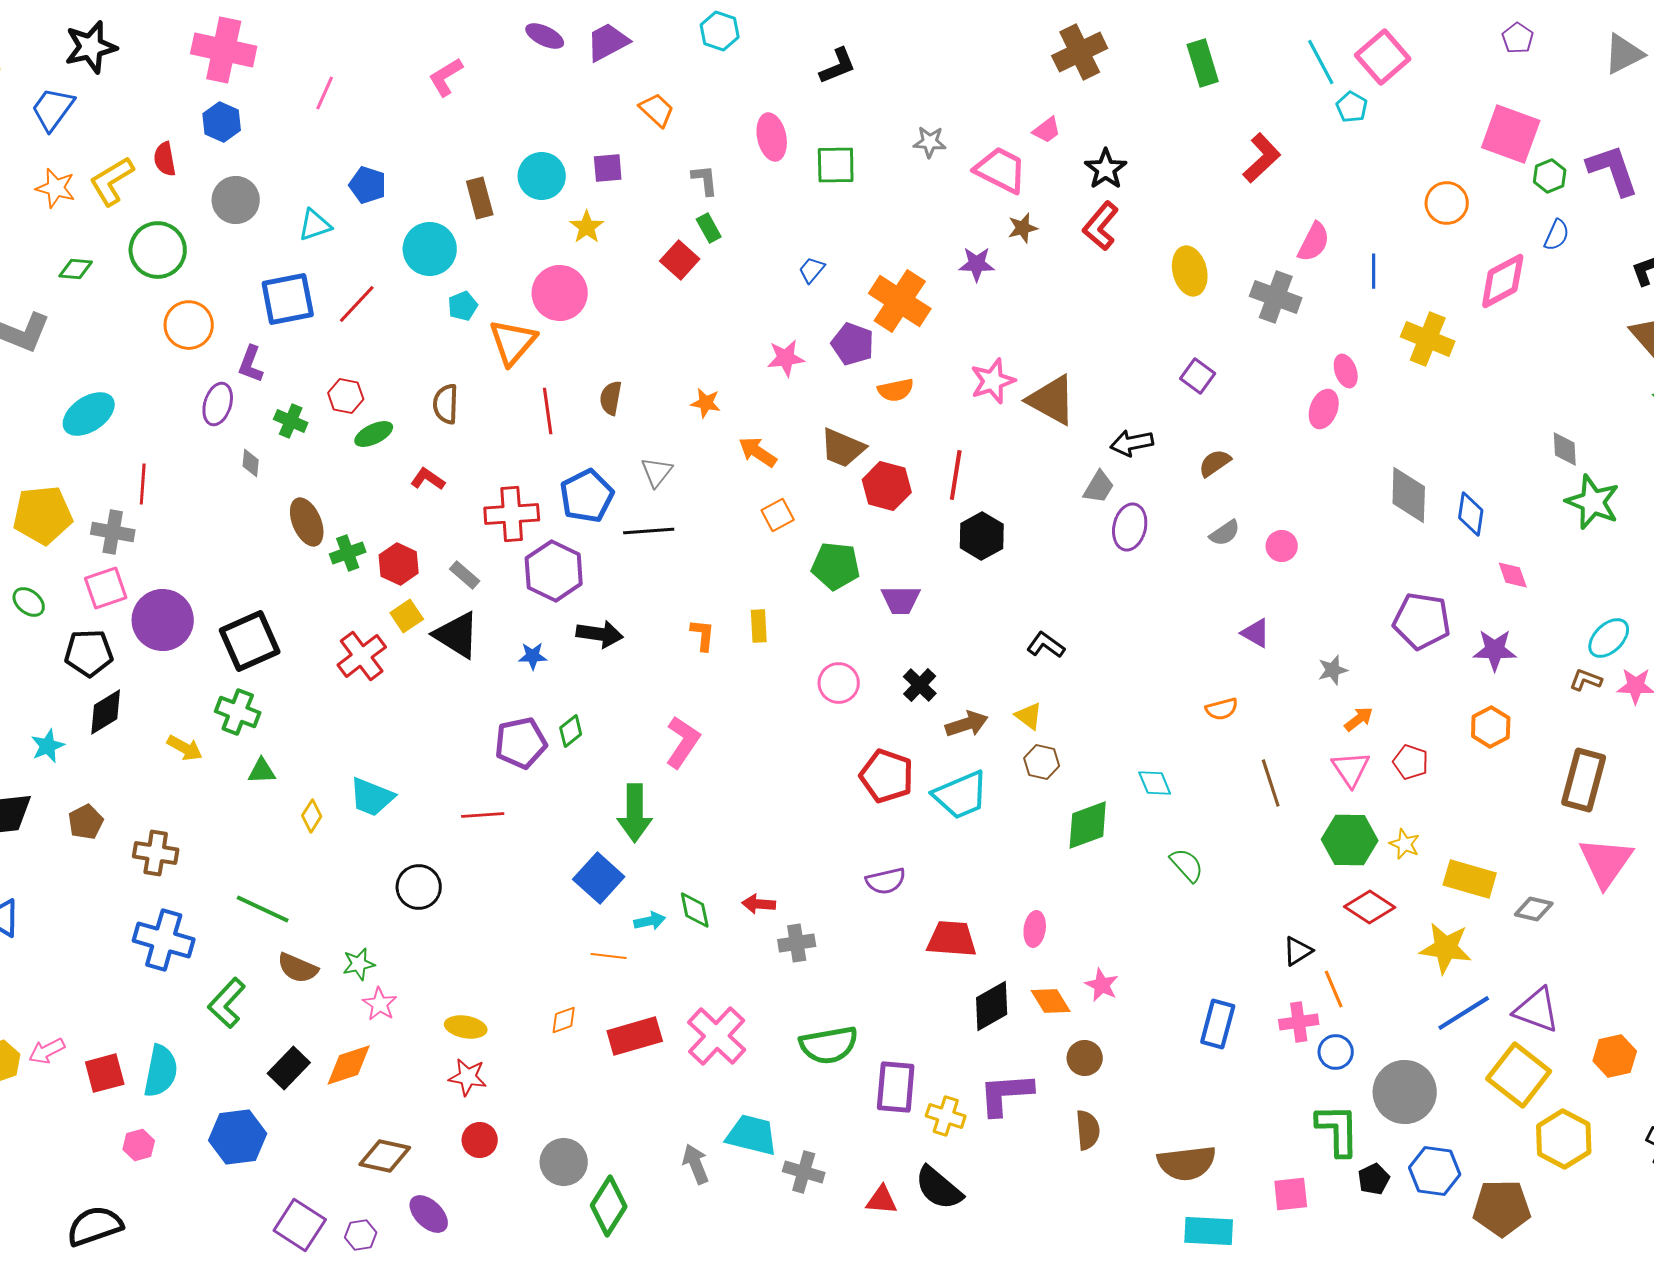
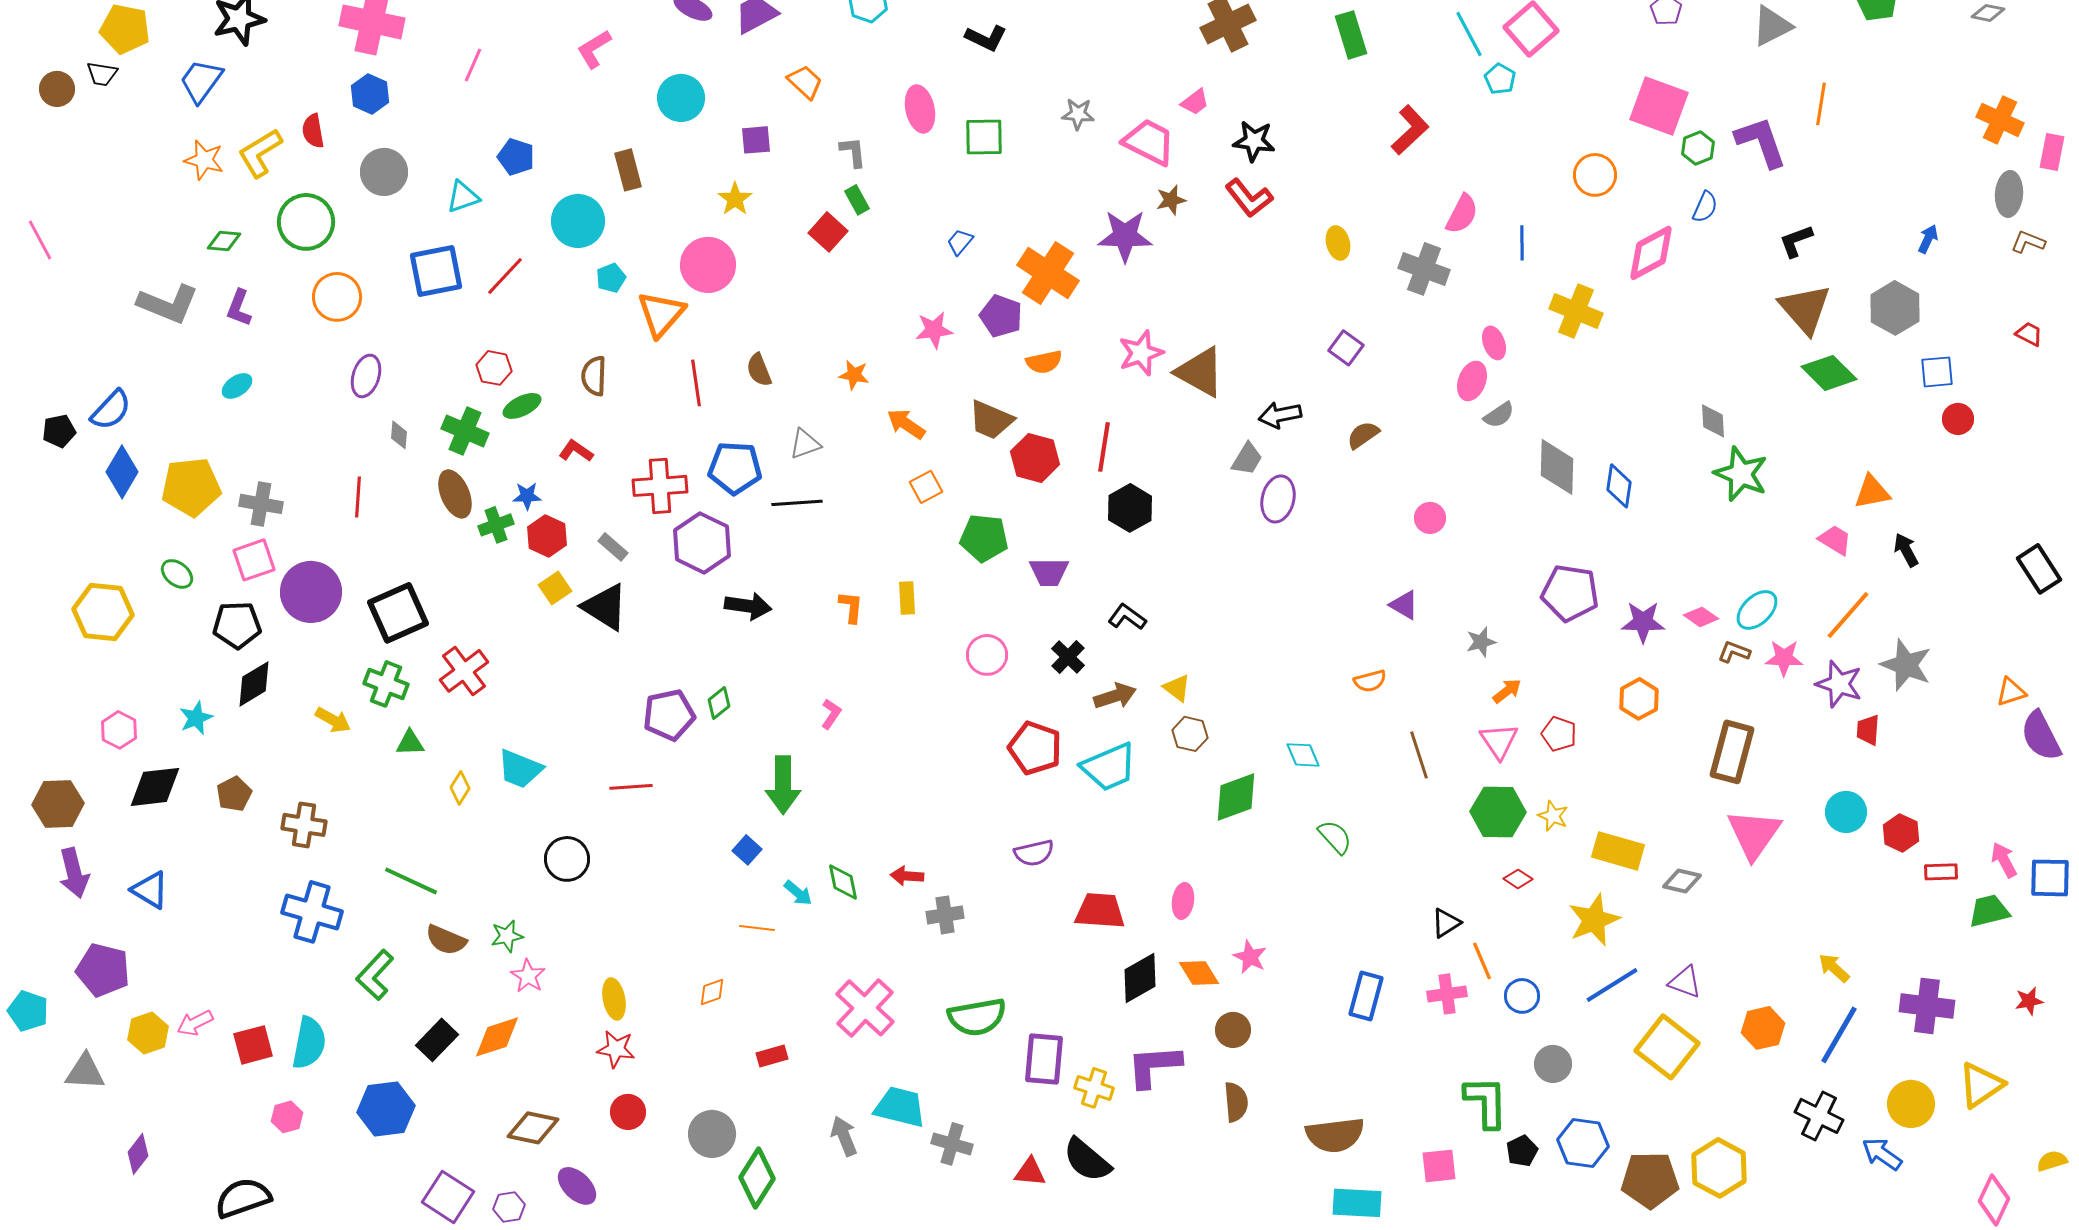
black L-shape: (838, 66) -> (986, 38), turned 48
black star: (1106, 169) -> (1254, 141), turned -30
cyan circle: (542, 176) -> (681, 98), moved
red L-shape: (1101, 226) -> (1249, 198), turned -78
purple star: (977, 264) -> (1125, 236), size x1.5
yellow ellipse: (1190, 271) -> (1338, 243), size x0.7
purple L-shape: (251, 364) -> (239, 308), moved
brown semicircle: (611, 398) -> (759, 370), turned -32
cyan ellipse: (89, 414) -> (237, 386), size x0.6
green cross: (291, 421) -> (465, 431), moved, size x1.4
gray triangle: (657, 472) -> (805, 444), turned 32
red line: (143, 484) -> (358, 497), moved
blue pentagon: (587, 496) -> (735, 468), turned 30
gray semicircle: (1225, 533) -> (1499, 415), moved
pink diamond: (1513, 575) -> (1701, 617), moved, turned -36
black L-shape: (1046, 645) -> (1127, 617), moved
red cross: (362, 656) -> (464, 671), moved
blue star: (533, 656) -> (527, 496), moved
pink L-shape: (683, 742) -> (831, 714), size x0.6
blue square: (599, 878) -> (747, 850), size x0.6
red diamond: (1370, 907) -> (1518, 879), size x0.6
cyan arrow: (650, 921) -> (798, 893), turned 52
yellow star: (1446, 948) -> (1594, 920), turned -30
purple triangle: (1537, 1010) -> (1685, 982), size x0.7
yellow ellipse: (466, 1027) -> (614, 999), turned 69
red rectangle: (635, 1036) -> (772, 1056), moved, size x0.6
blue circle: (1336, 1052) -> (1522, 996), moved
gray circle: (1405, 1092) -> (1553, 1064), size x0.6
yellow hexagon: (1564, 1139) -> (1719, 1168), moved

